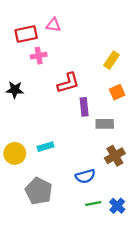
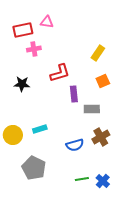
black star: (15, 90) -> (22, 84), moved
blue semicircle: (85, 176) -> (75, 145), moved

